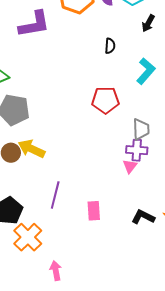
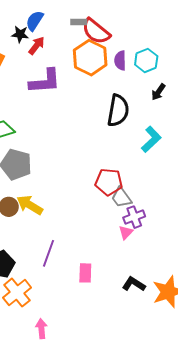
black semicircle: (110, 46) -> (118, 111), size x2.0
red pentagon: (105, 100) -> (109, 182), moved
gray trapezoid: (141, 129) -> (121, 197), moved, turned 140
purple cross: (137, 150) -> (134, 217), turned -30

